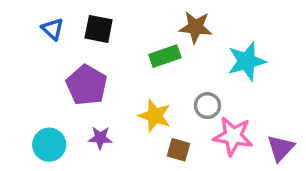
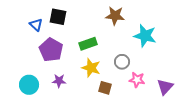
blue triangle: (53, 29) -> (36, 25), moved
green rectangle: (165, 56) -> (88, 44), moved
cyan star: (247, 61) -> (145, 36), turned 30
pink star: (233, 136) -> (137, 80), size x0.7

